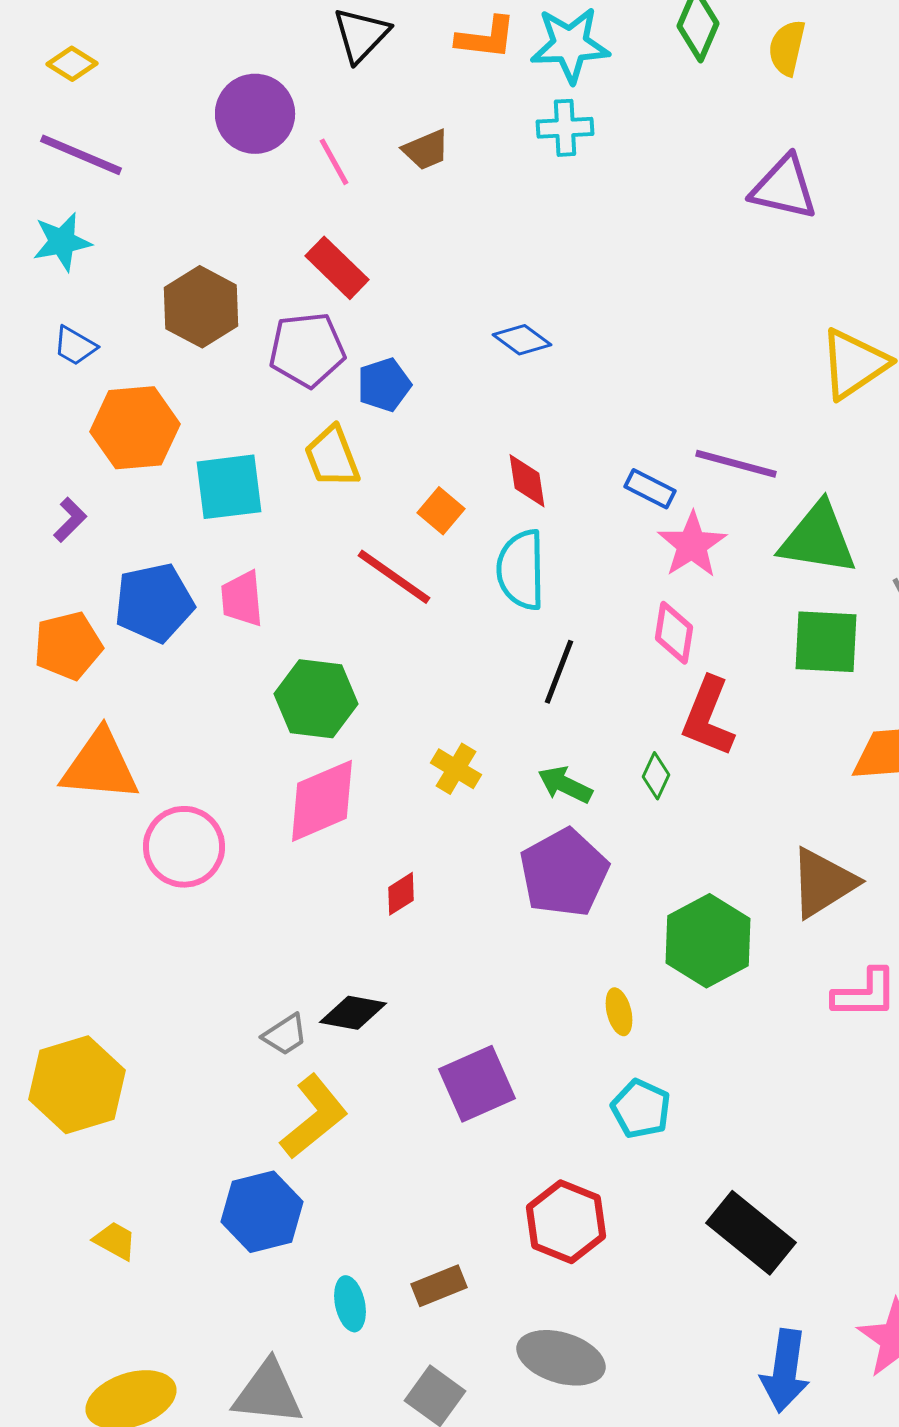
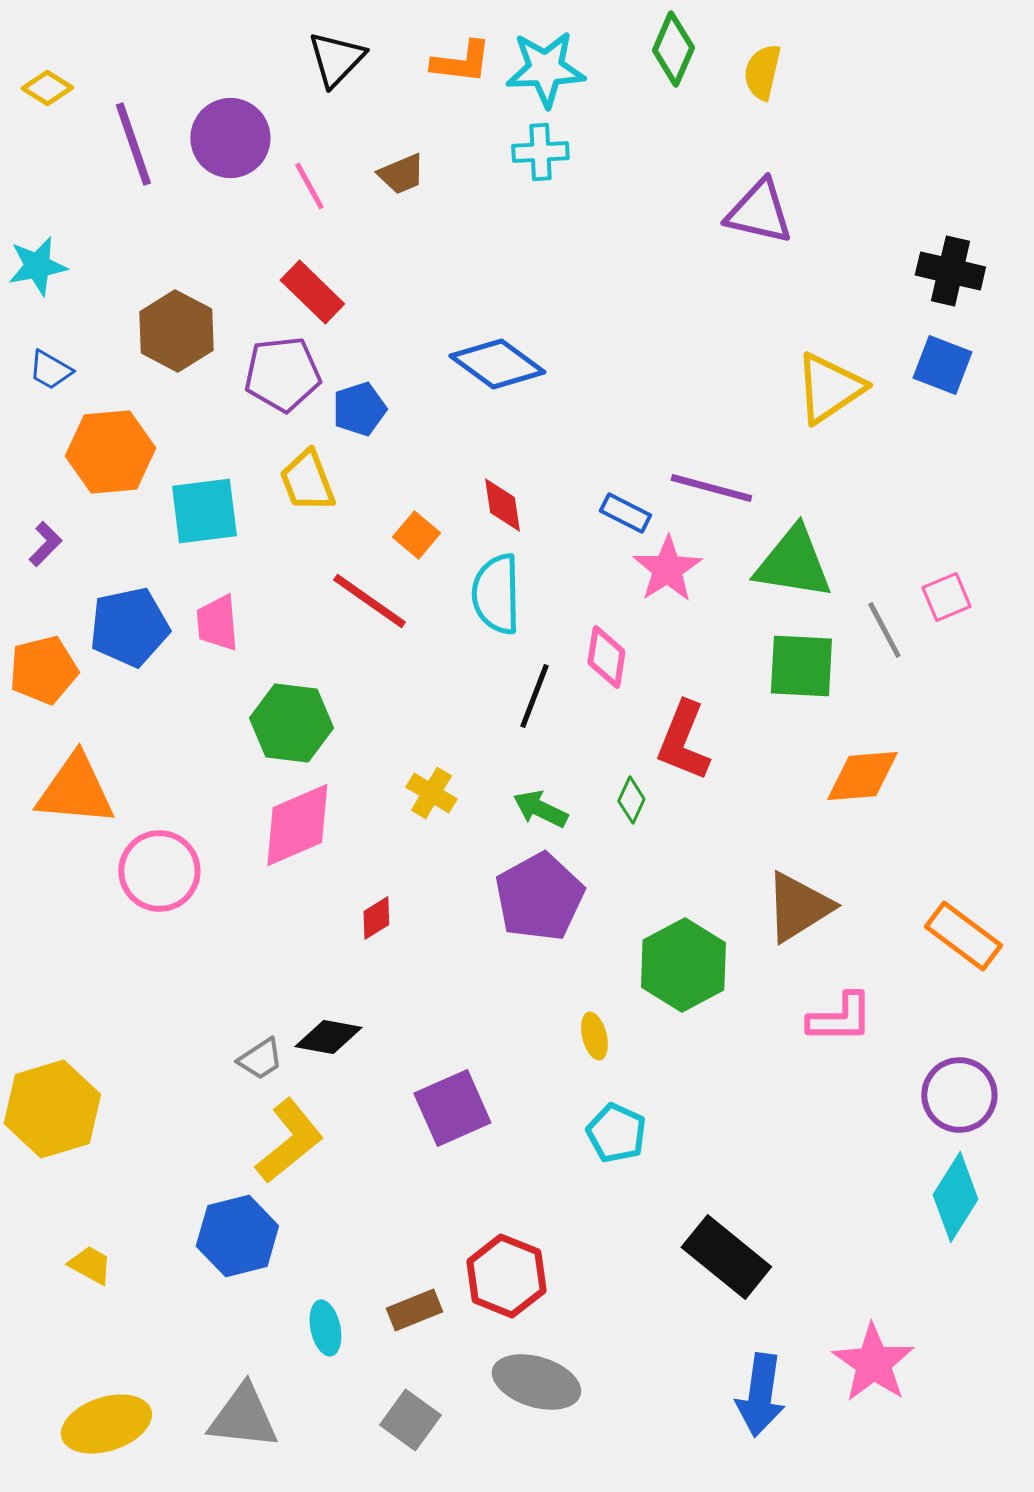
purple line: (81, 155) -> (133, 144), moved, turned 48
blue diamond: (522, 340) -> (497, 364), size x1.6
pink diamond: (674, 633) -> (606, 657), moved
red hexagon: (566, 1222) -> (506, 1276), moved

